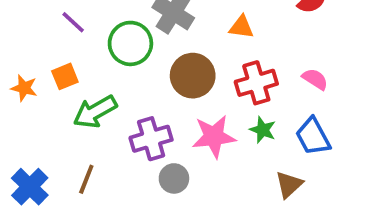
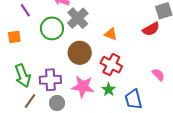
pink semicircle: (315, 79) -> (158, 75), moved
red cross: (256, 83) -> (111, 65), turned 30
green arrow: (95, 112) -> (23, 76), moved, turned -95
brown line: (86, 179) -> (30, 101), moved

